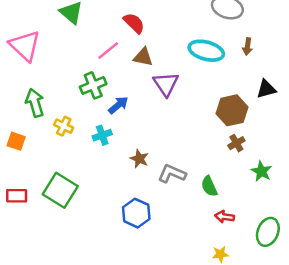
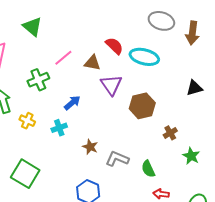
red semicircle: (134, 23) -> (114, 46), moved
brown arrow: (247, 46) -> (192, 33), moved, size x1.6
green cross: (93, 85) -> (38, 80), moved
brown hexagon: (232, 110) -> (142, 106), moved

